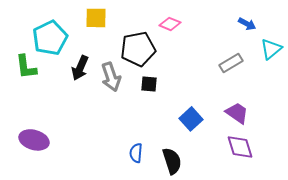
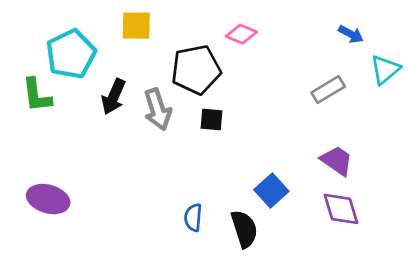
blue square: (191, 119) -> (271, 190), moved

